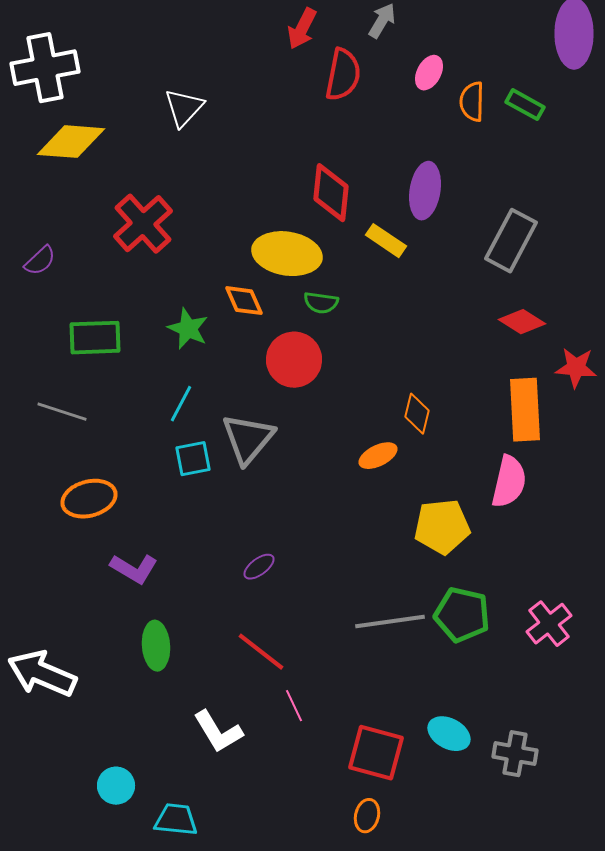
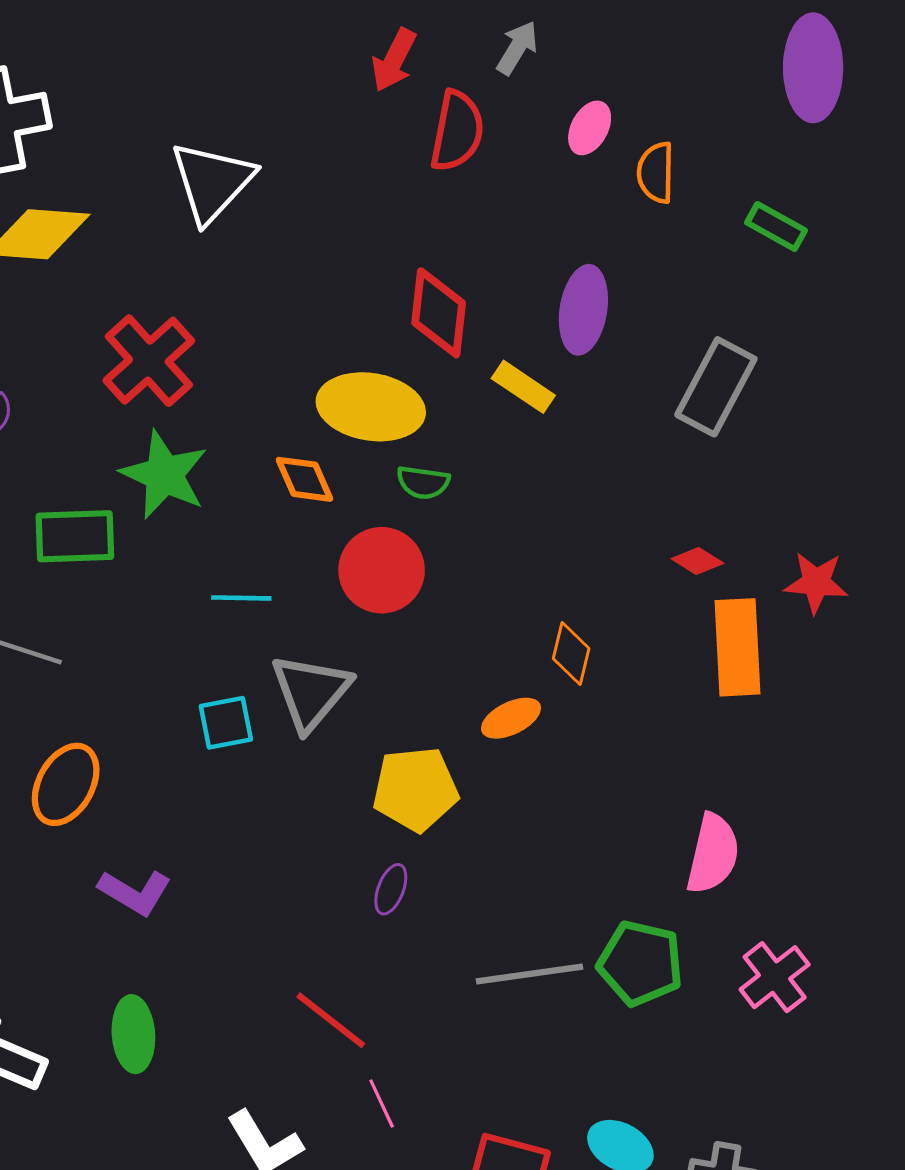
green rectangle: (525, 105) -> (776, 227), moved
white triangle: (184, 108) -> (212, 182), size x1.4
red diamond: (522, 322) -> (697, 561), moved, size x0.7
green star: (188, 329) -> (164, 475), moved, size x1.4
cyan line: (181, 404) -> (241, 598), moved, turned 63
pink semicircle: (509, 482) -> (713, 854), moved
orange ellipse: (89, 499) -> (66, 784), turned -46
yellow pentagon: (442, 527) -> (415, 789), moved
purple ellipse: (259, 567) -> (391, 889), moved, turned -32
green ellipse: (156, 646) -> (133, 1034), moved

